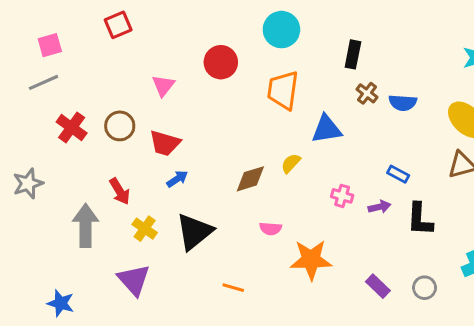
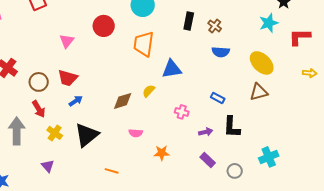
brown cross: (367, 93) -> (215, 26), moved
brown circle: (120, 126) -> (39, 82), moved
purple arrow: (379, 207) -> (206, 132), moved
orange star: (311, 260) -> (162, 153), size x0.6
purple triangle: (134, 280) -> (48, 166), size x0.6
purple rectangle: (378, 286) -> (208, 160), moved

